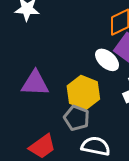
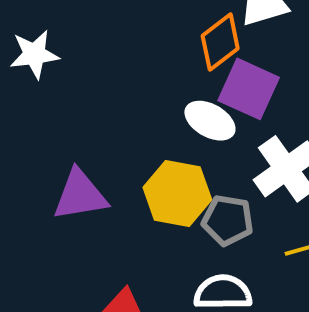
gray pentagon: (77, 118) -> (228, 220), moved

